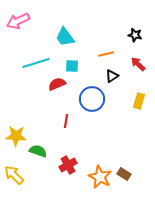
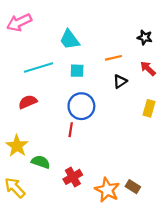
red semicircle: (57, 84) -> (28, 102), moved
blue circle: (92, 99) -> (81, 106), moved
yellow star: (16, 136) -> (17, 146), turned 30

